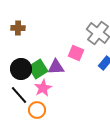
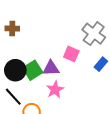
pink star: (43, 88) -> (55, 90), moved

